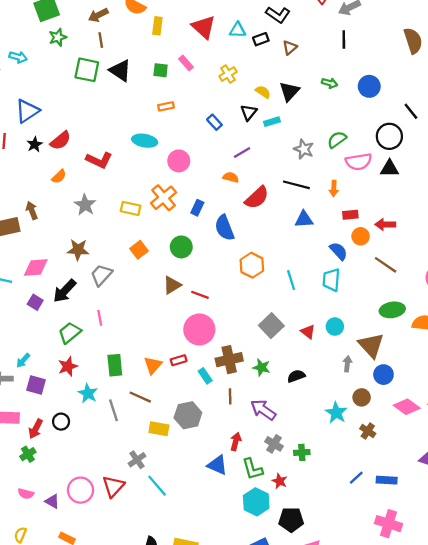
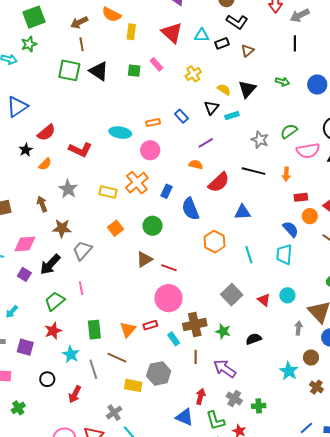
green star: (58, 37) -> (29, 44), moved
orange rectangle: (166, 106) -> (153, 122), moved
black star: (35, 144) -> (26, 150), moved
brown arrow: (32, 211) -> (42, 204), moved
blue triangle: (304, 219) -> (242, 212), moved
cyan arrow: (23, 360) -> (12, 312), moved
red arrow: (36, 429) -> (75, 394), moved

